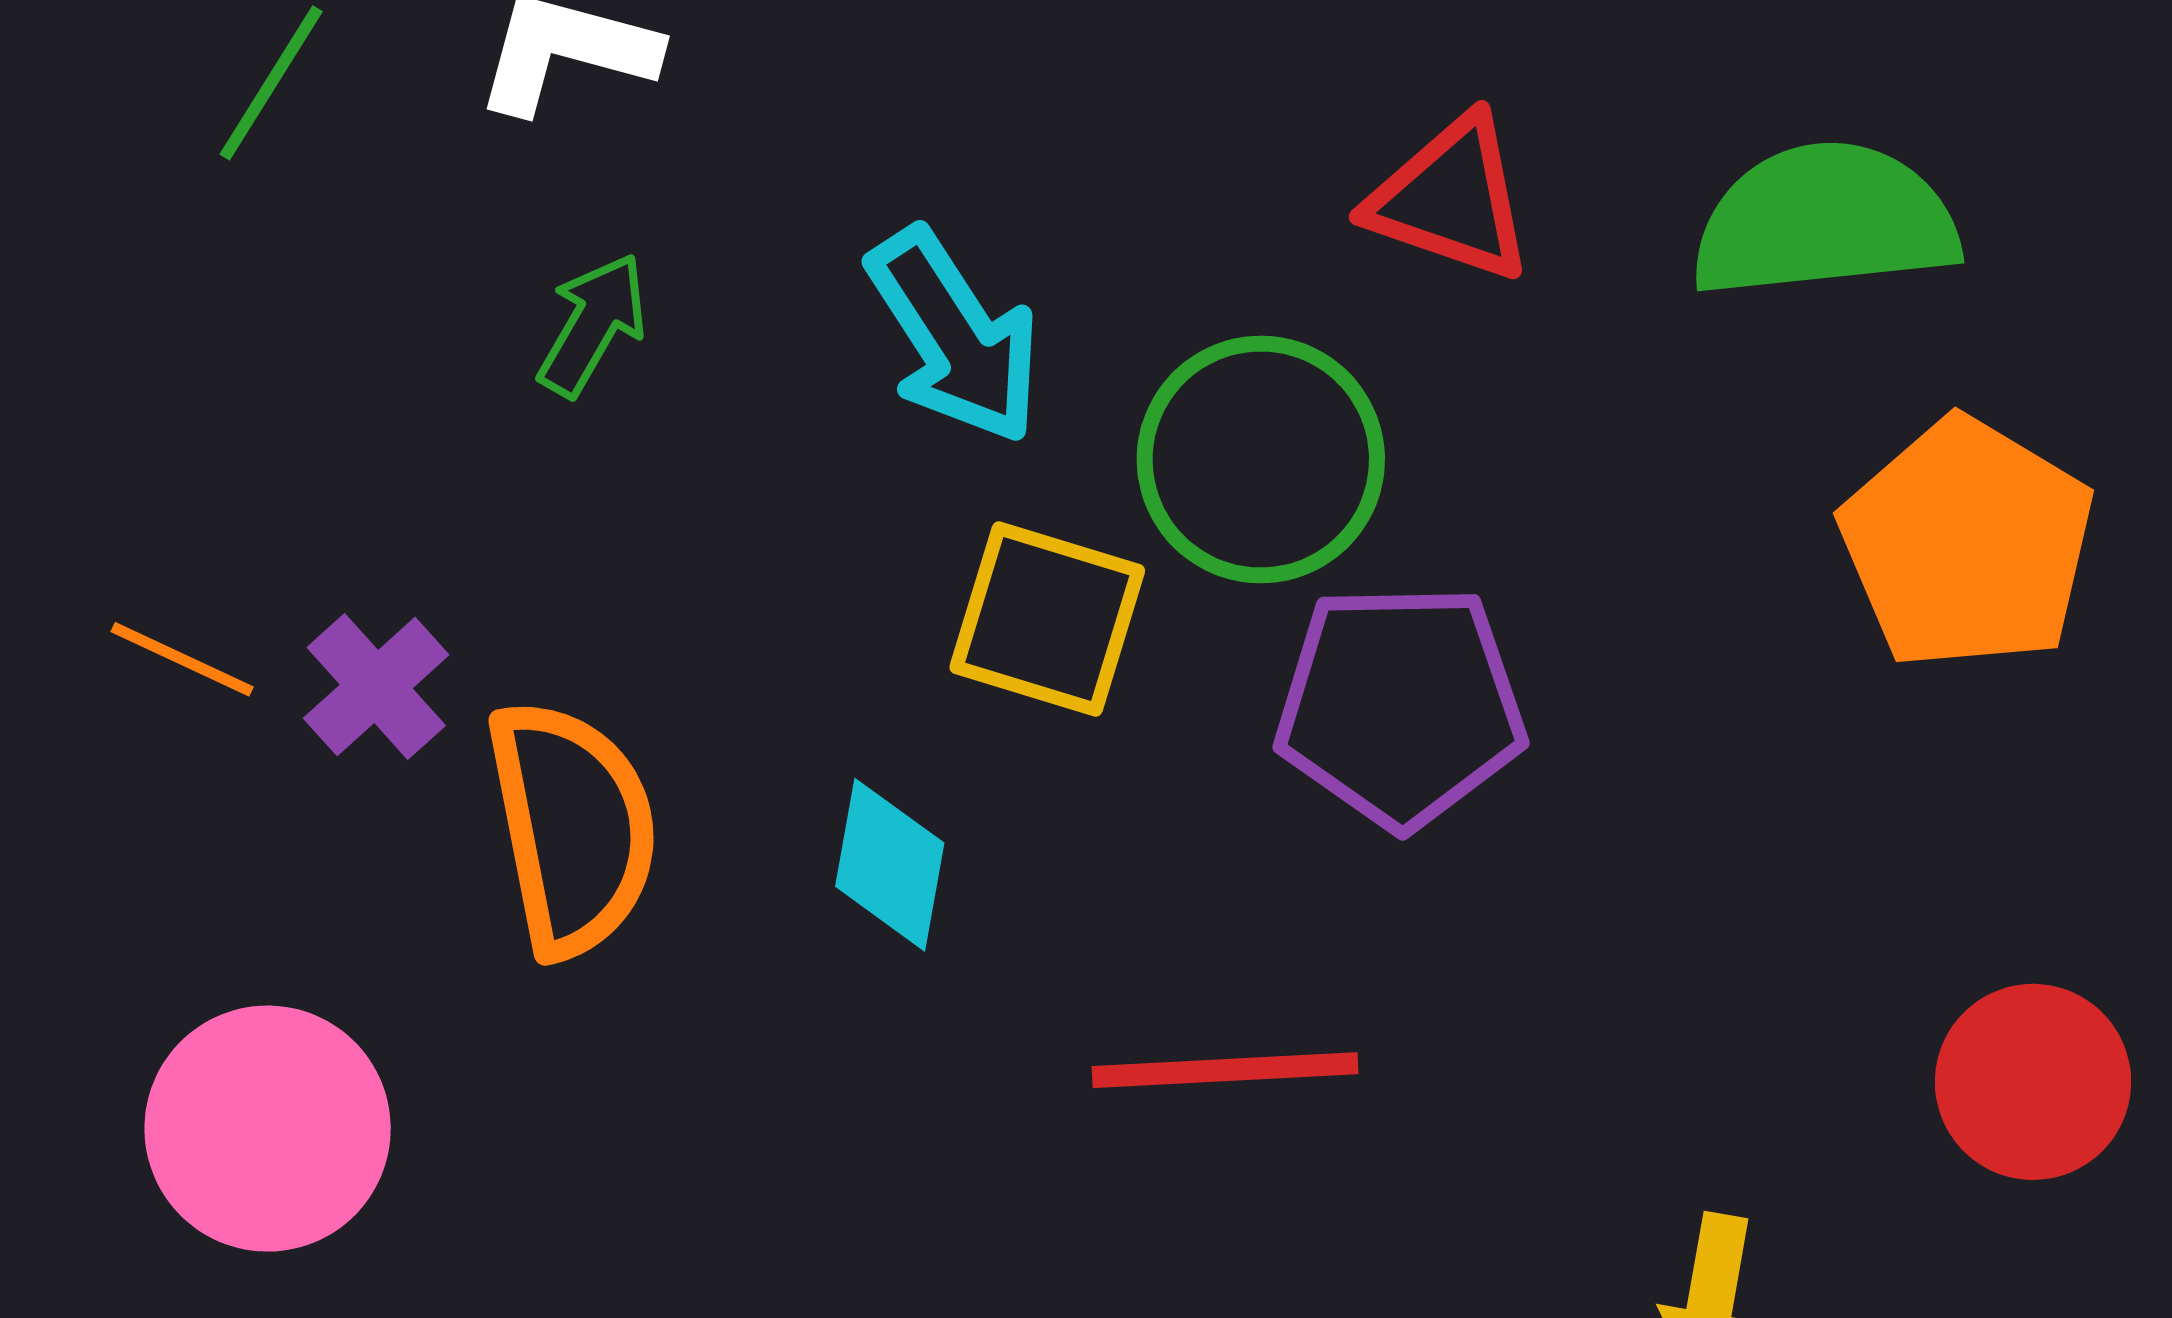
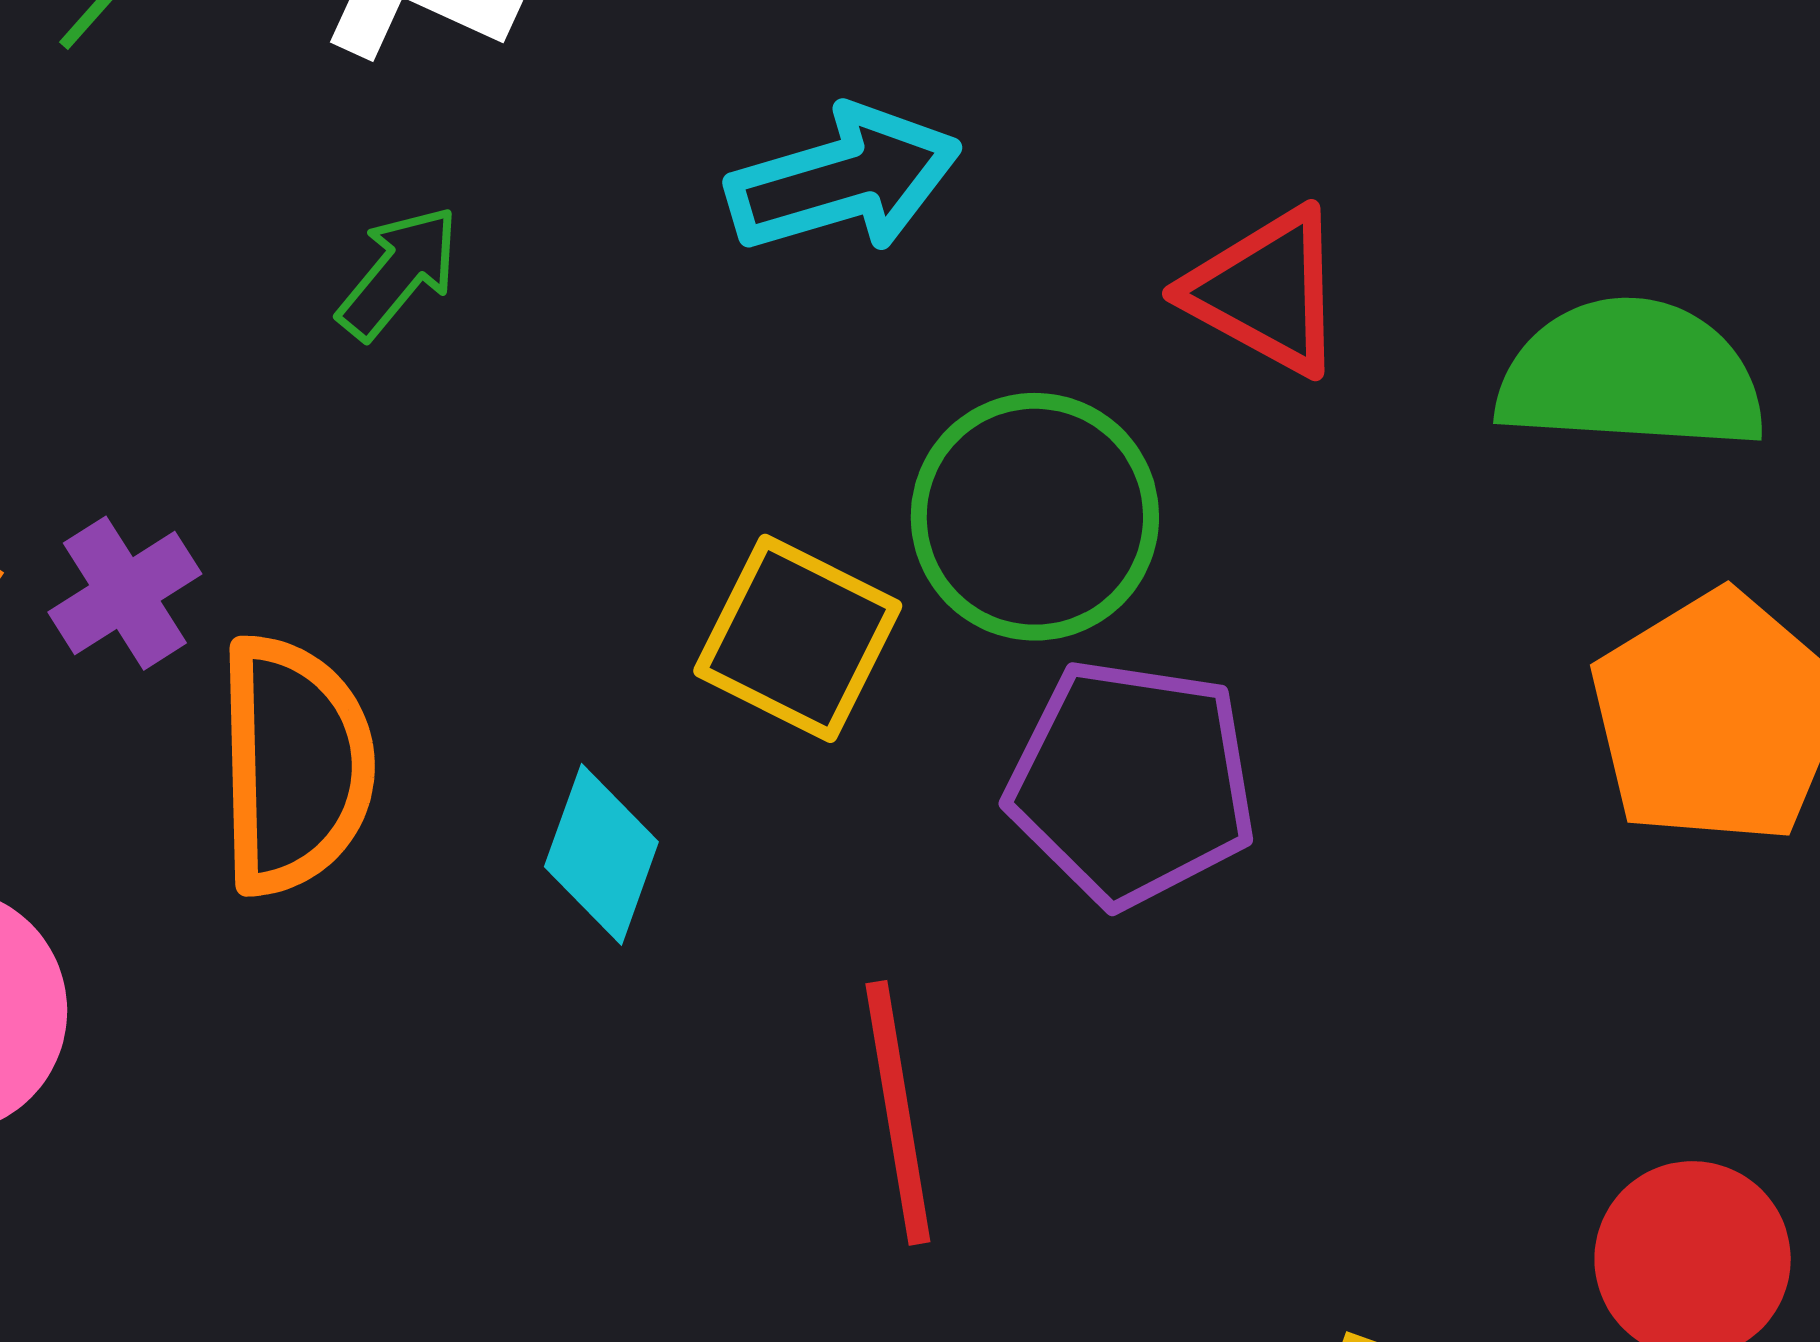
cyan arrow: (954, 336) -> (844, 179), moved, turned -83
red line: (1225, 1070) -> (898, 1113), turned 74

